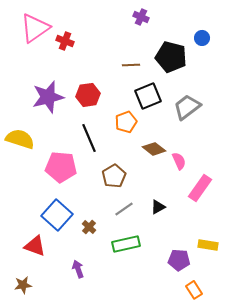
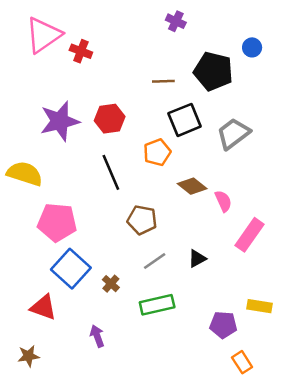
pink pentagon: (61, 167) -> (57, 222), moved
brown pentagon: (114, 176) -> (142, 220), turned -30

